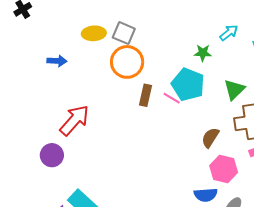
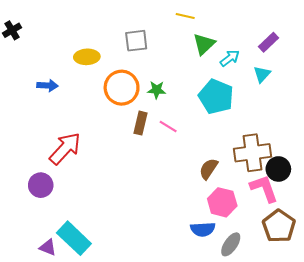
gray square: (124, 33) -> (136, 41), moved, turned -30
green star: (203, 53) -> (157, 90), moved
cyan pentagon: (188, 84) -> (216, 97), moved
green triangle: (234, 90) -> (204, 44), moved

